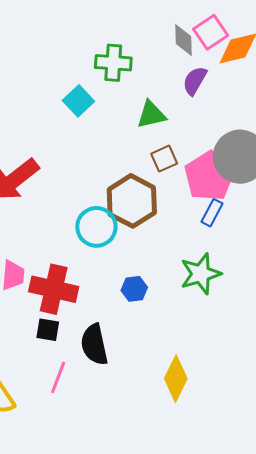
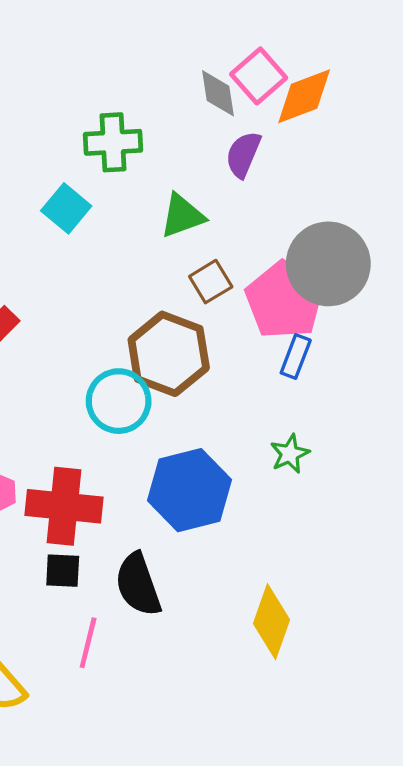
green star: (201, 274) -> (290, 454), size x0.6
blue hexagon: (134, 289) -> (190, 490), size x2.0

